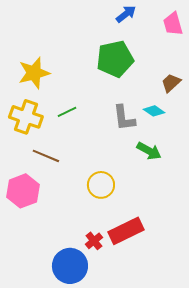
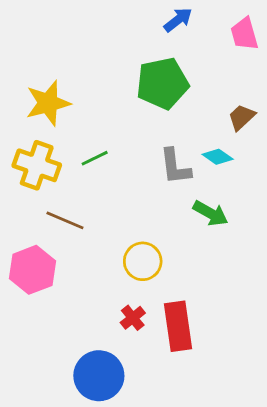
red rectangle: (126, 231) -> (178, 326), turned -72
red cross: (94, 241) -> (133, 318), moved

